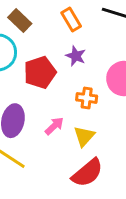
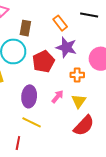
brown rectangle: (20, 21) -> (25, 28), turned 63
purple star: (76, 56) -> (66, 47), size x1.5

